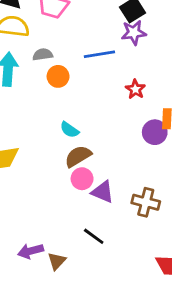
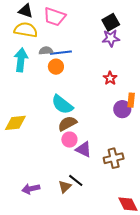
blue line: (99, 54) -> (61, 53), moved
cyan semicircle: (69, 130) -> (62, 105), size x1.6
brown cross: (146, 202) -> (114, 158), turned -30
brown triangle: (57, 261) -> (65, 187), moved

